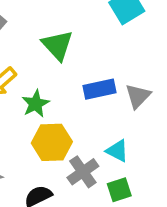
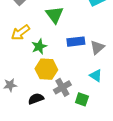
cyan triangle: (117, 151) -> (96, 76), moved
green square: (119, 190) -> (82, 99), turned 32

